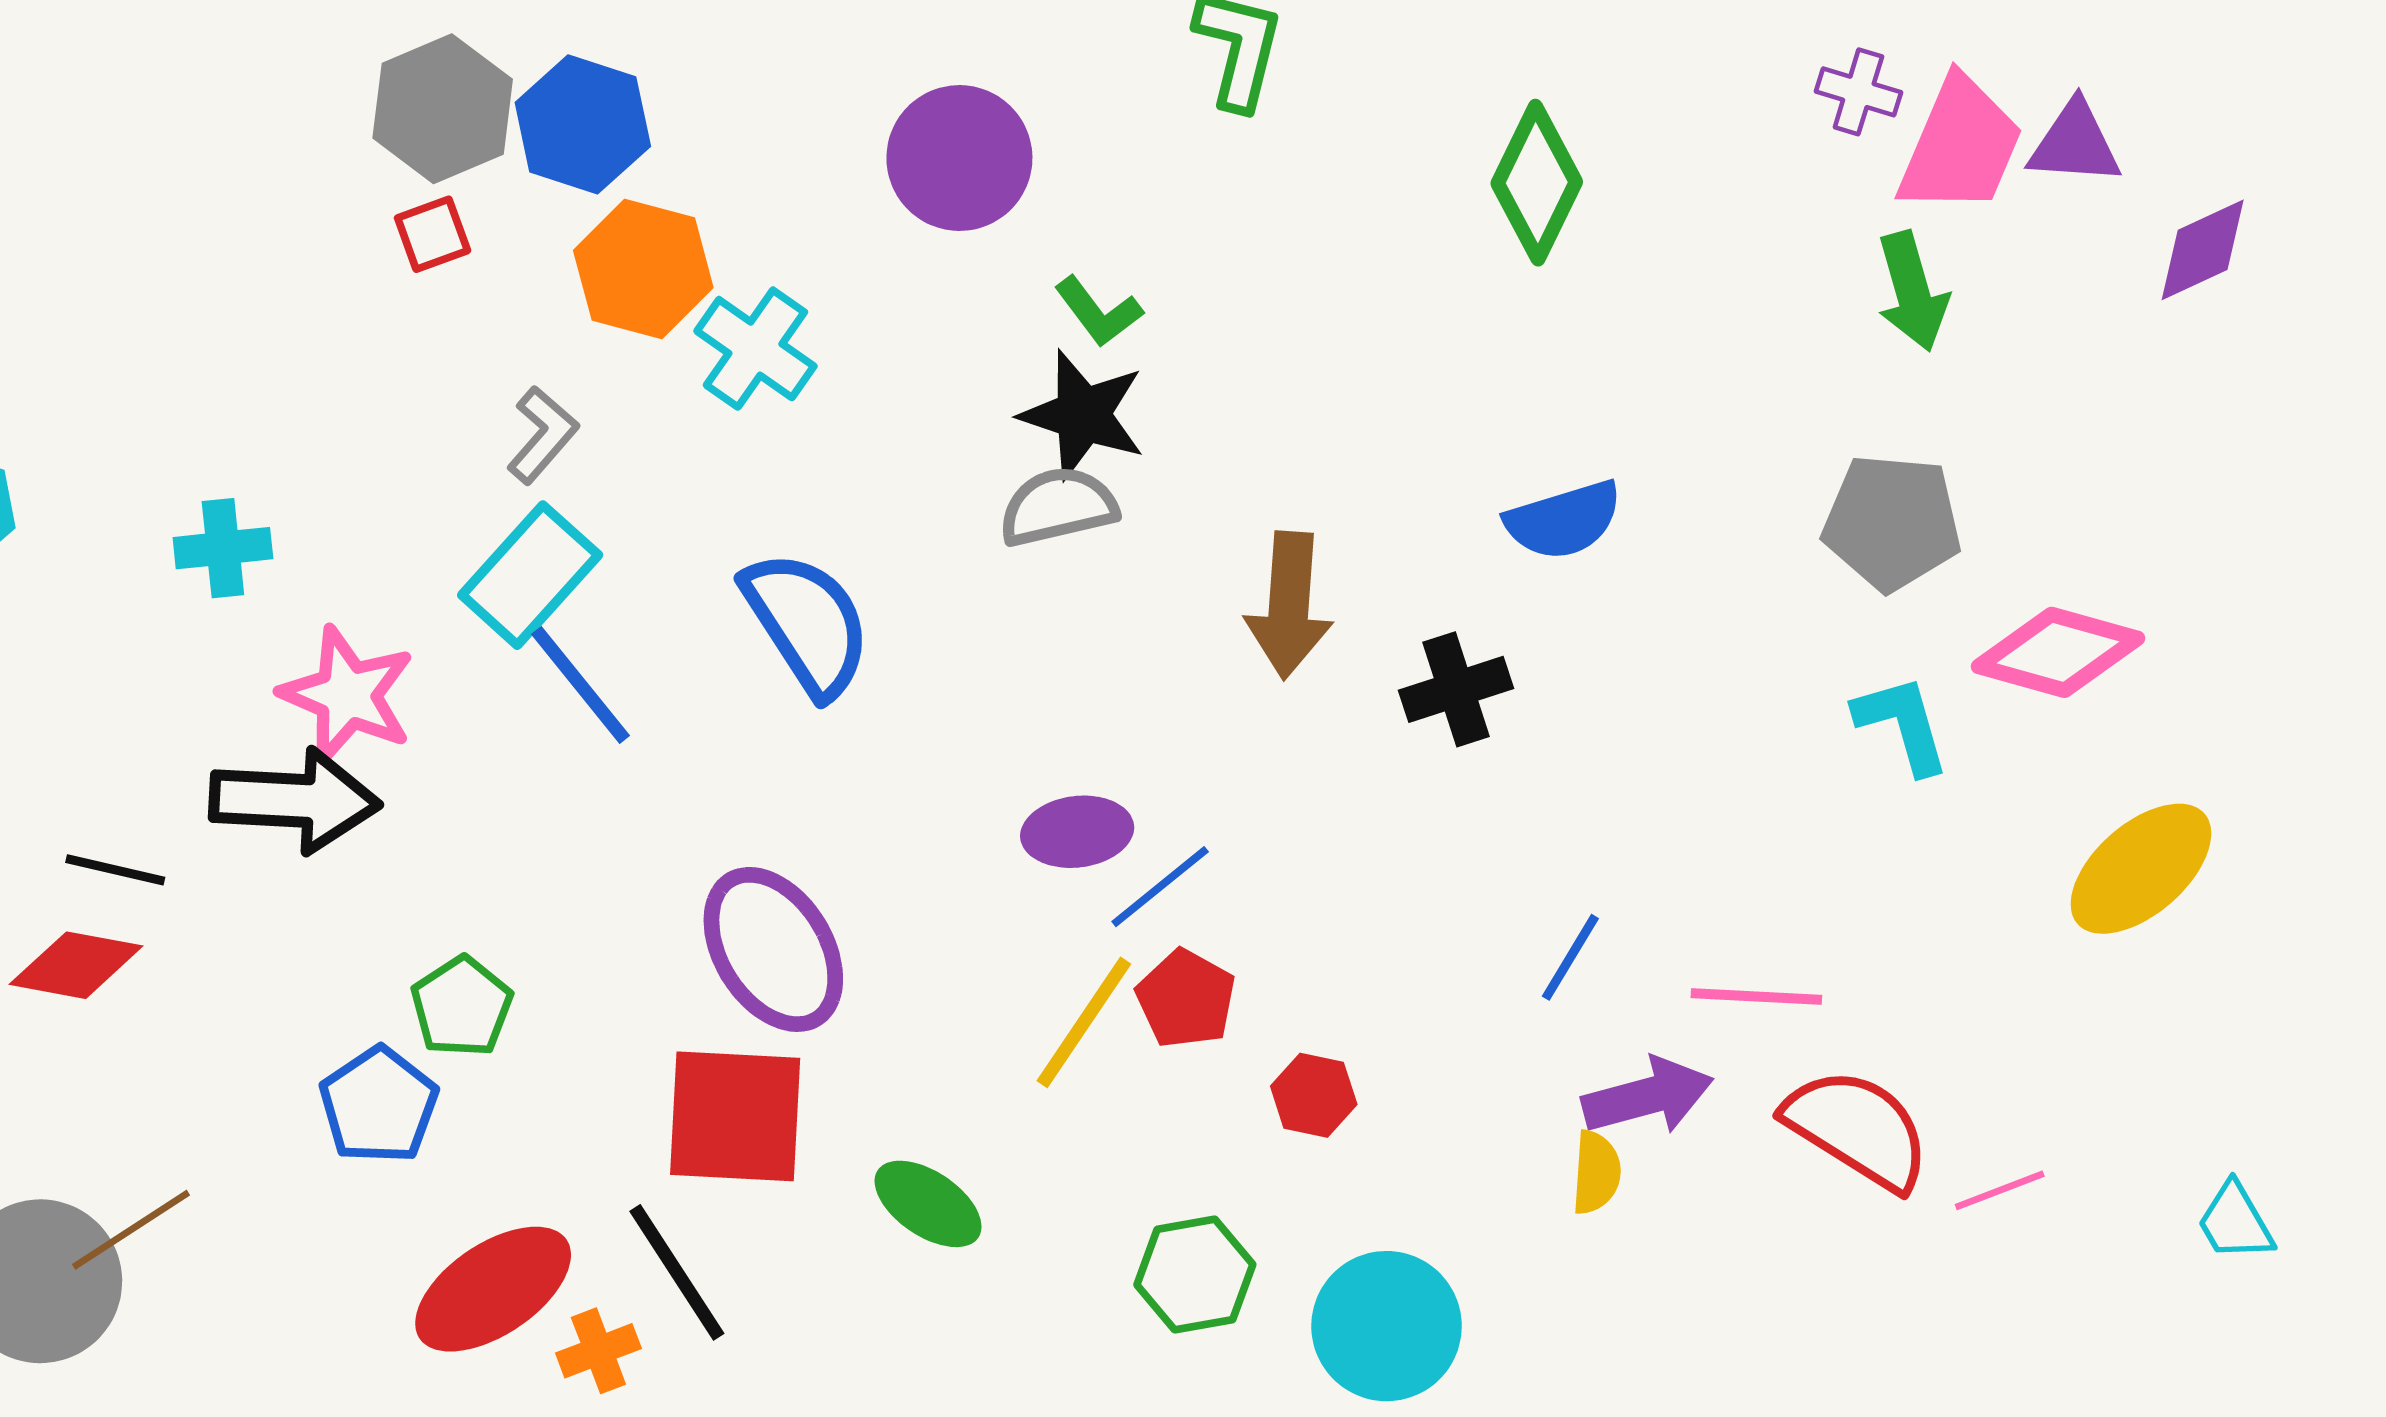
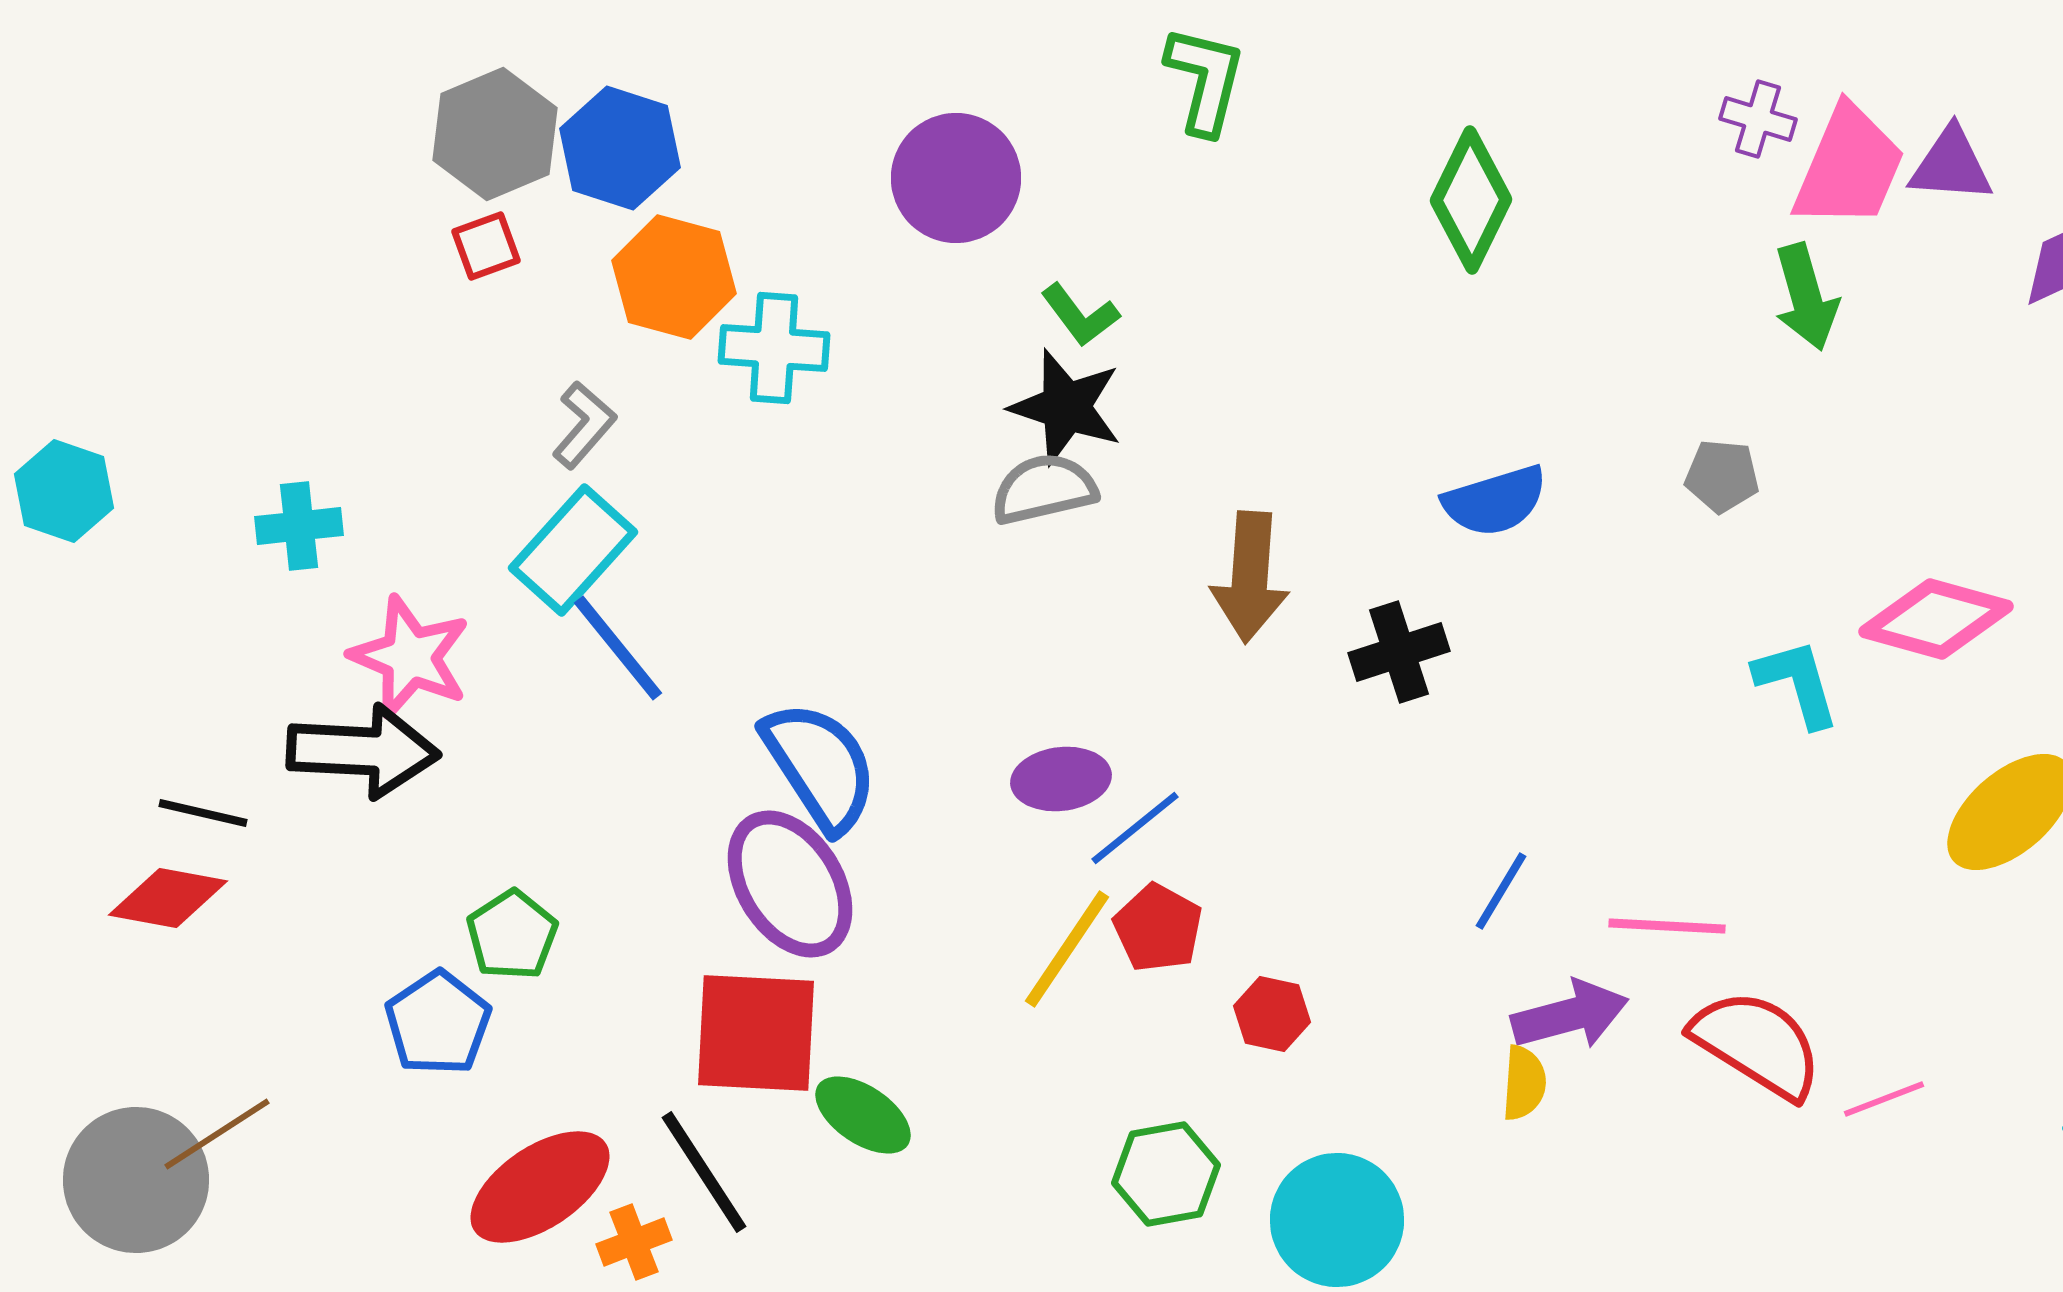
cyan cross: (755, 349) -> (774, 348), turned -31
gray pentagon: (1892, 522) -> (1722, 476), moved, size x0.6
blue semicircle: (807, 623) -> (820, 766), moved
green ellipse: (928, 1204) -> (863, 1115), moved

